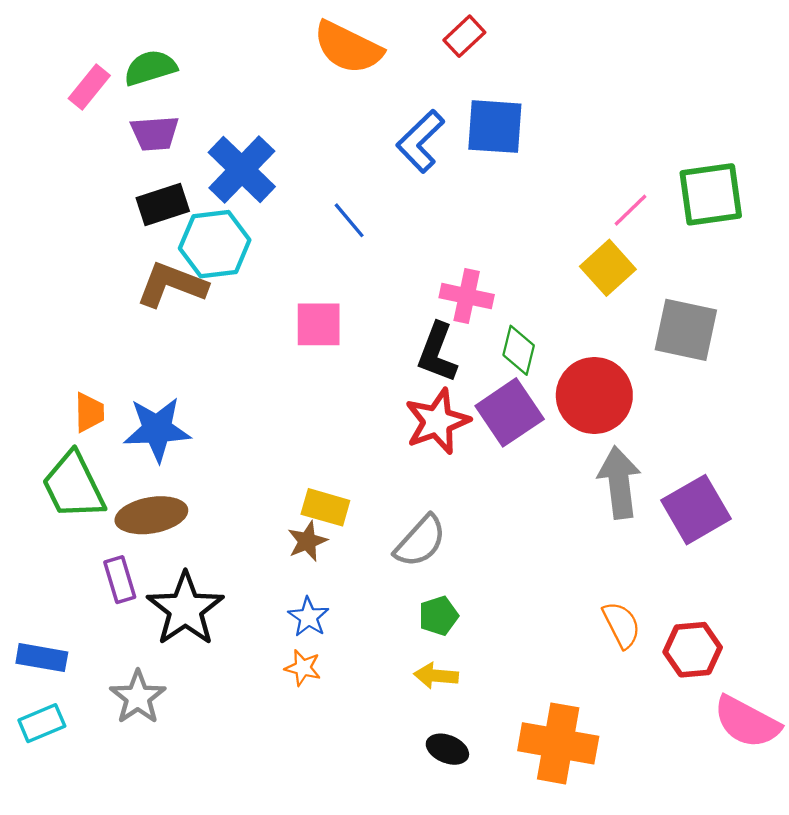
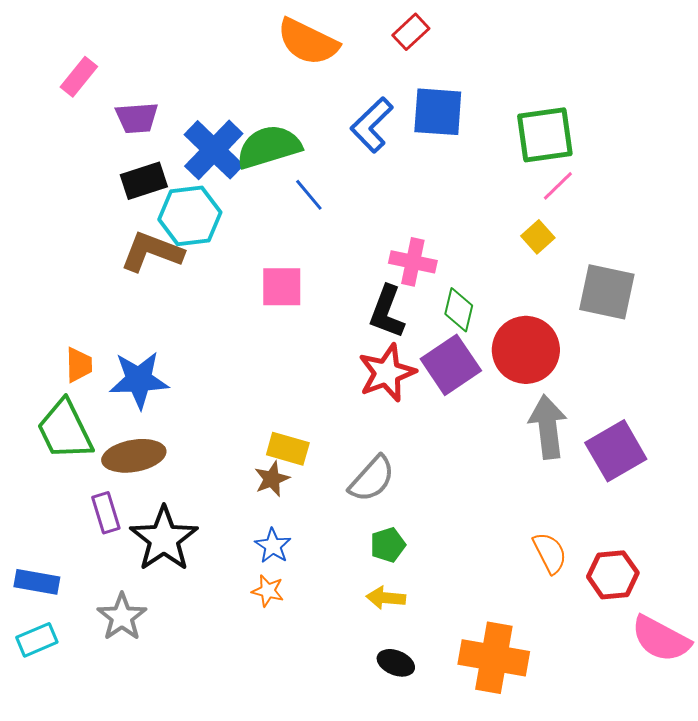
green semicircle: (150, 68) -> (269, 147), moved, size x1.4
green square: (711, 194) -> (545, 135), moved
yellow square: (608, 268) -> (538, 237), size x0.7

